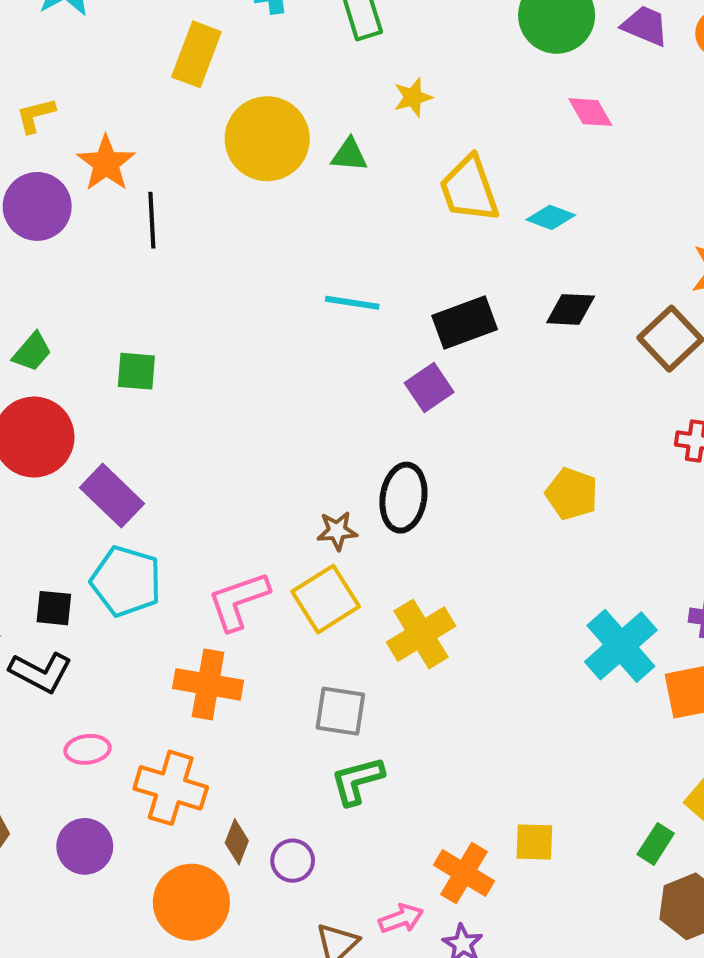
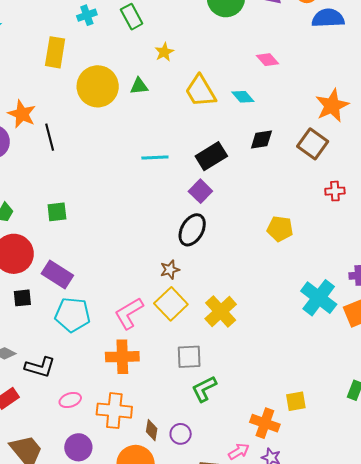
pink diamond: (590, 112) -> (268, 60), moved
cyan diamond: (551, 217) -> (243, 97), turned 40
black ellipse: (403, 498) -> (192, 230), moved, turned 32
black square: (54, 608) -> (22, 298), moved

